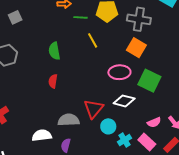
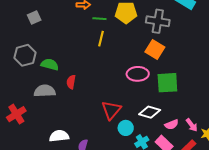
yellow line: (93, 40) -> (101, 39), moved, turned 42
green semicircle: (54, 51) -> (50, 64), moved, turned 114
green square: (149, 81) -> (167, 83), turned -30
white diamond: (124, 101) -> (150, 112), moved
gray semicircle: (69, 120) -> (45, 91), moved

